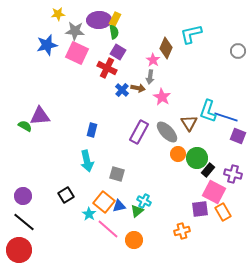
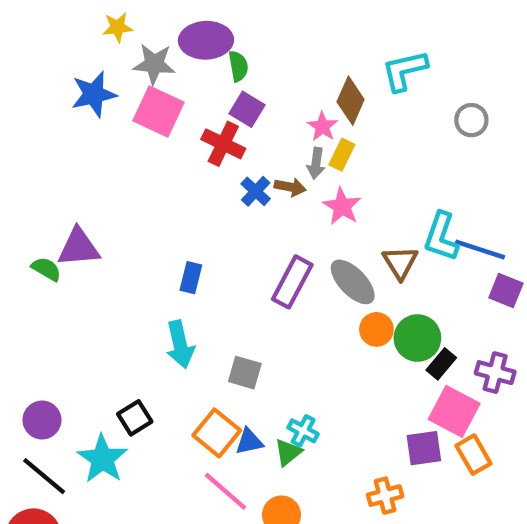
yellow rectangle: (115, 19) -> (342, 155), moved
gray circle: (238, 51) -> (471, 120), moved
cyan star: (89, 214) -> (102, 459), moved, size x1.6

